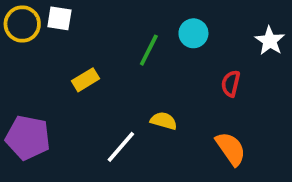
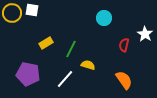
white star: (270, 41) -> (145, 34), moved
green line: (149, 50) -> (71, 49), moved
purple pentagon: (28, 138) -> (28, 74), moved

